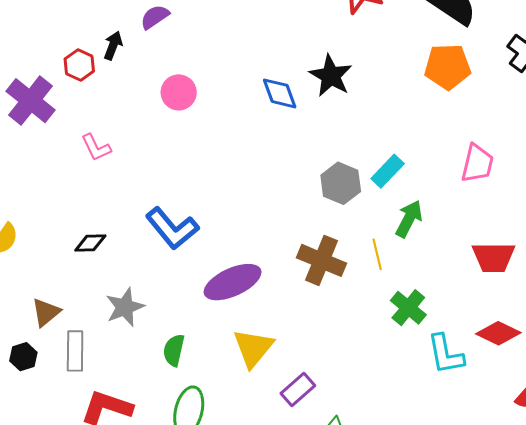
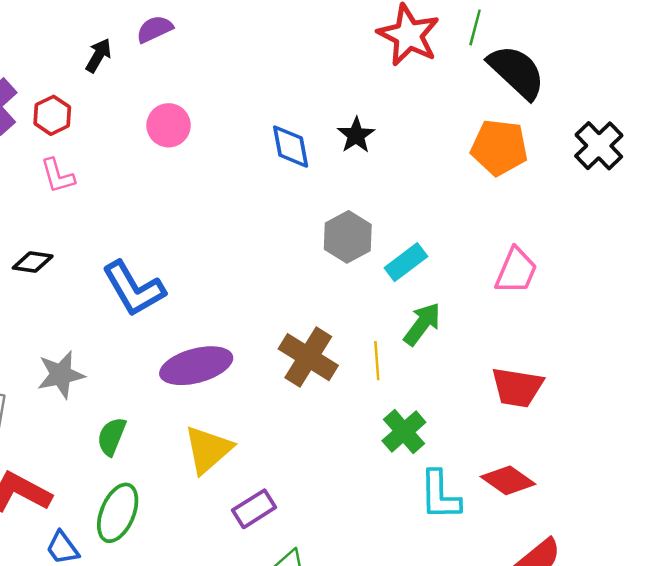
red hexagon: (79, 65) -> (52, 115), moved
black star: (331, 76) -> (356, 135), size x0.7
gray hexagon: (341, 183) -> (348, 237), moved
black diamond: (90, 243) -> (33, 262), moved

